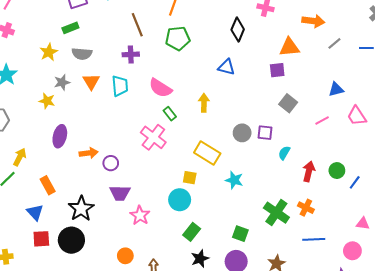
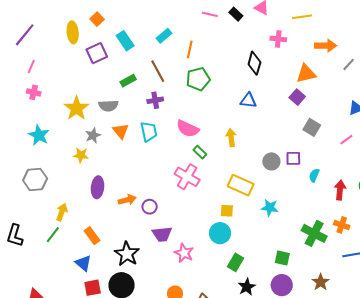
green rectangle: (70, 28) -> (128, 81), moved
yellow star: (49, 52) -> (76, 108), size x1.4
purple square: (277, 70) -> (297, 97), turned -35

